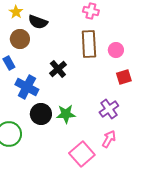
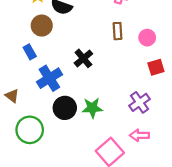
brown rectangle: (89, 44) -> (118, 31), size x0.6
blue cross: (27, 87) -> (49, 78), turned 30
pink arrow: (109, 139) -> (139, 135), turned -120

